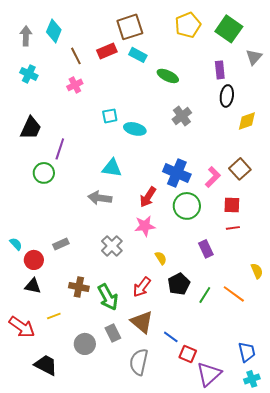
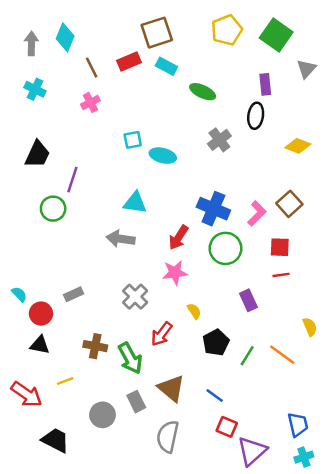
black ellipse: (227, 96) -> (256, 116), moved
yellow diamond: (247, 121) -> (298, 146), turned 40
red arrow: (142, 287) -> (162, 334), moved
blue line: (171, 337) -> (215, 396), moved

